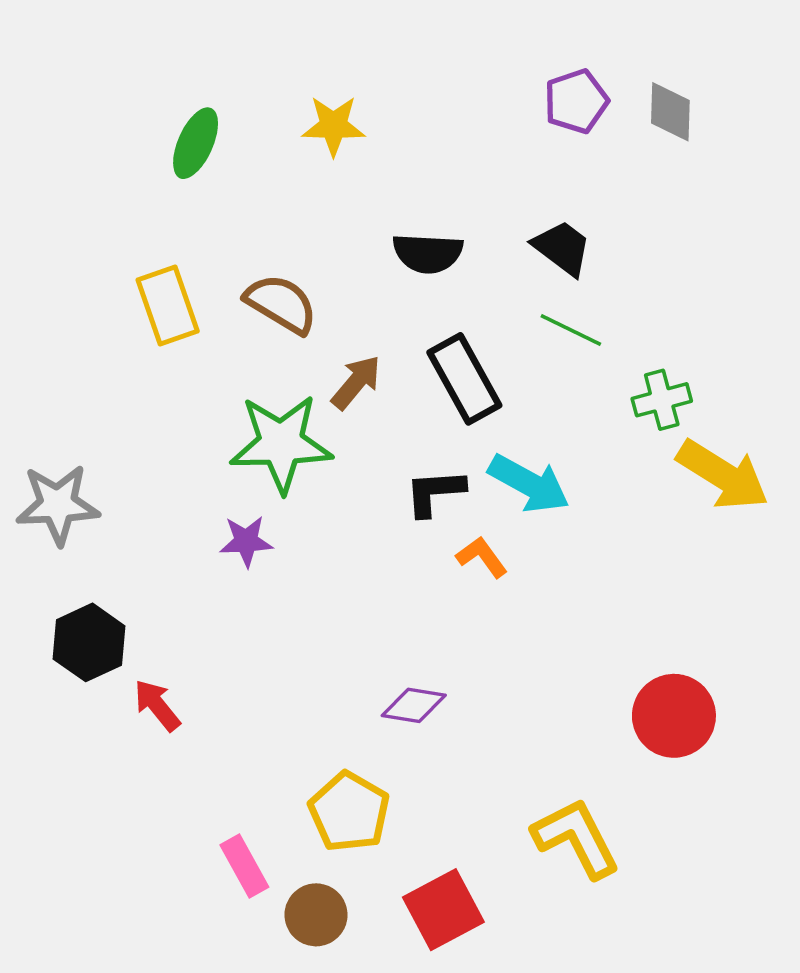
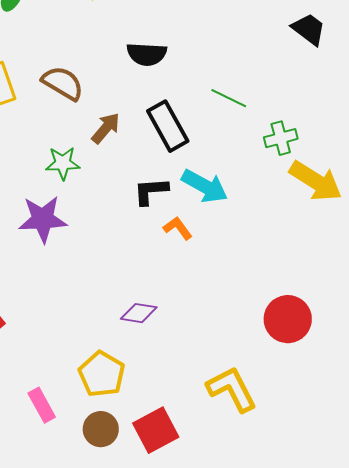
black trapezoid: (562, 248) -> (309, 29), moved
green star: (281, 443) -> (63, 163), size x0.6
purple star: (246, 541) -> (43, 219), size x1.6
brown circle: (316, 915) -> (101, 429), moved

